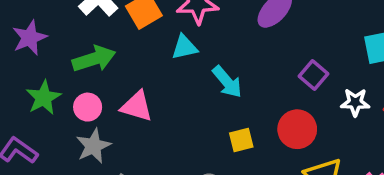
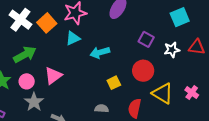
cyan arrow: (227, 82) -> (100, 53), turned 126
pink triangle: (137, 106) -> (53, 76), turned -42

